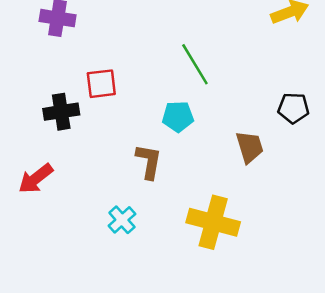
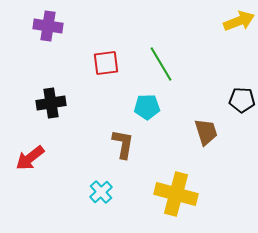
red square: (101, 84) -> (106, 63), moved

